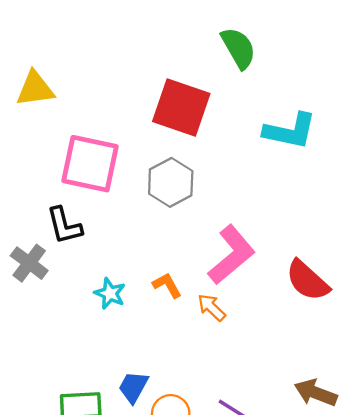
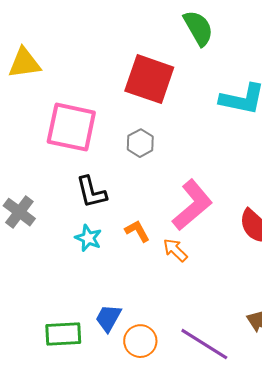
gray hexagon: (171, 182) -> (140, 143), size x0.7
black L-shape: (64, 226) -> (91, 192), moved

